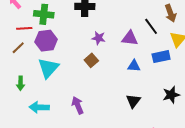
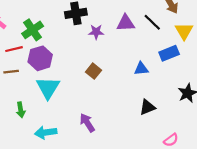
green cross: (44, 14) -> (33, 30), turned -30
purple star: (99, 38) -> (96, 32), moved
purple triangle: (130, 38) -> (126, 23), moved
brown line: (18, 48) -> (11, 72), turned 48
black triangle: (133, 101) -> (147, 107), turned 42

